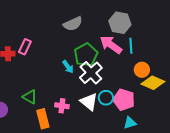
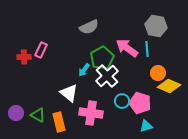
gray hexagon: (120, 23) -> (156, 26), moved
cyan arrow: (68, 67) -> (84, 70), turned 72
green triangle: (30, 97) -> (38, 115), moved
white triangle: (89, 102) -> (69, 93), moved
pink cross: (62, 106) -> (91, 113), moved, size x1.6

